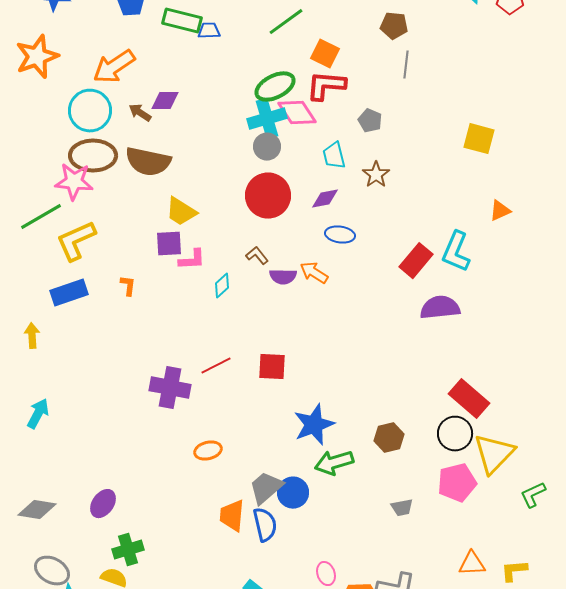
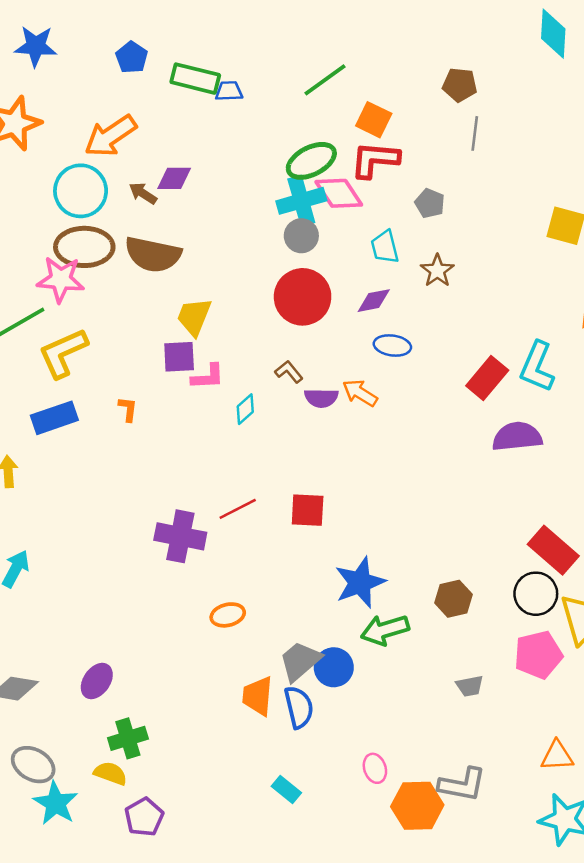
yellow trapezoid: (181, 212) -> (194, 317), turned 80

